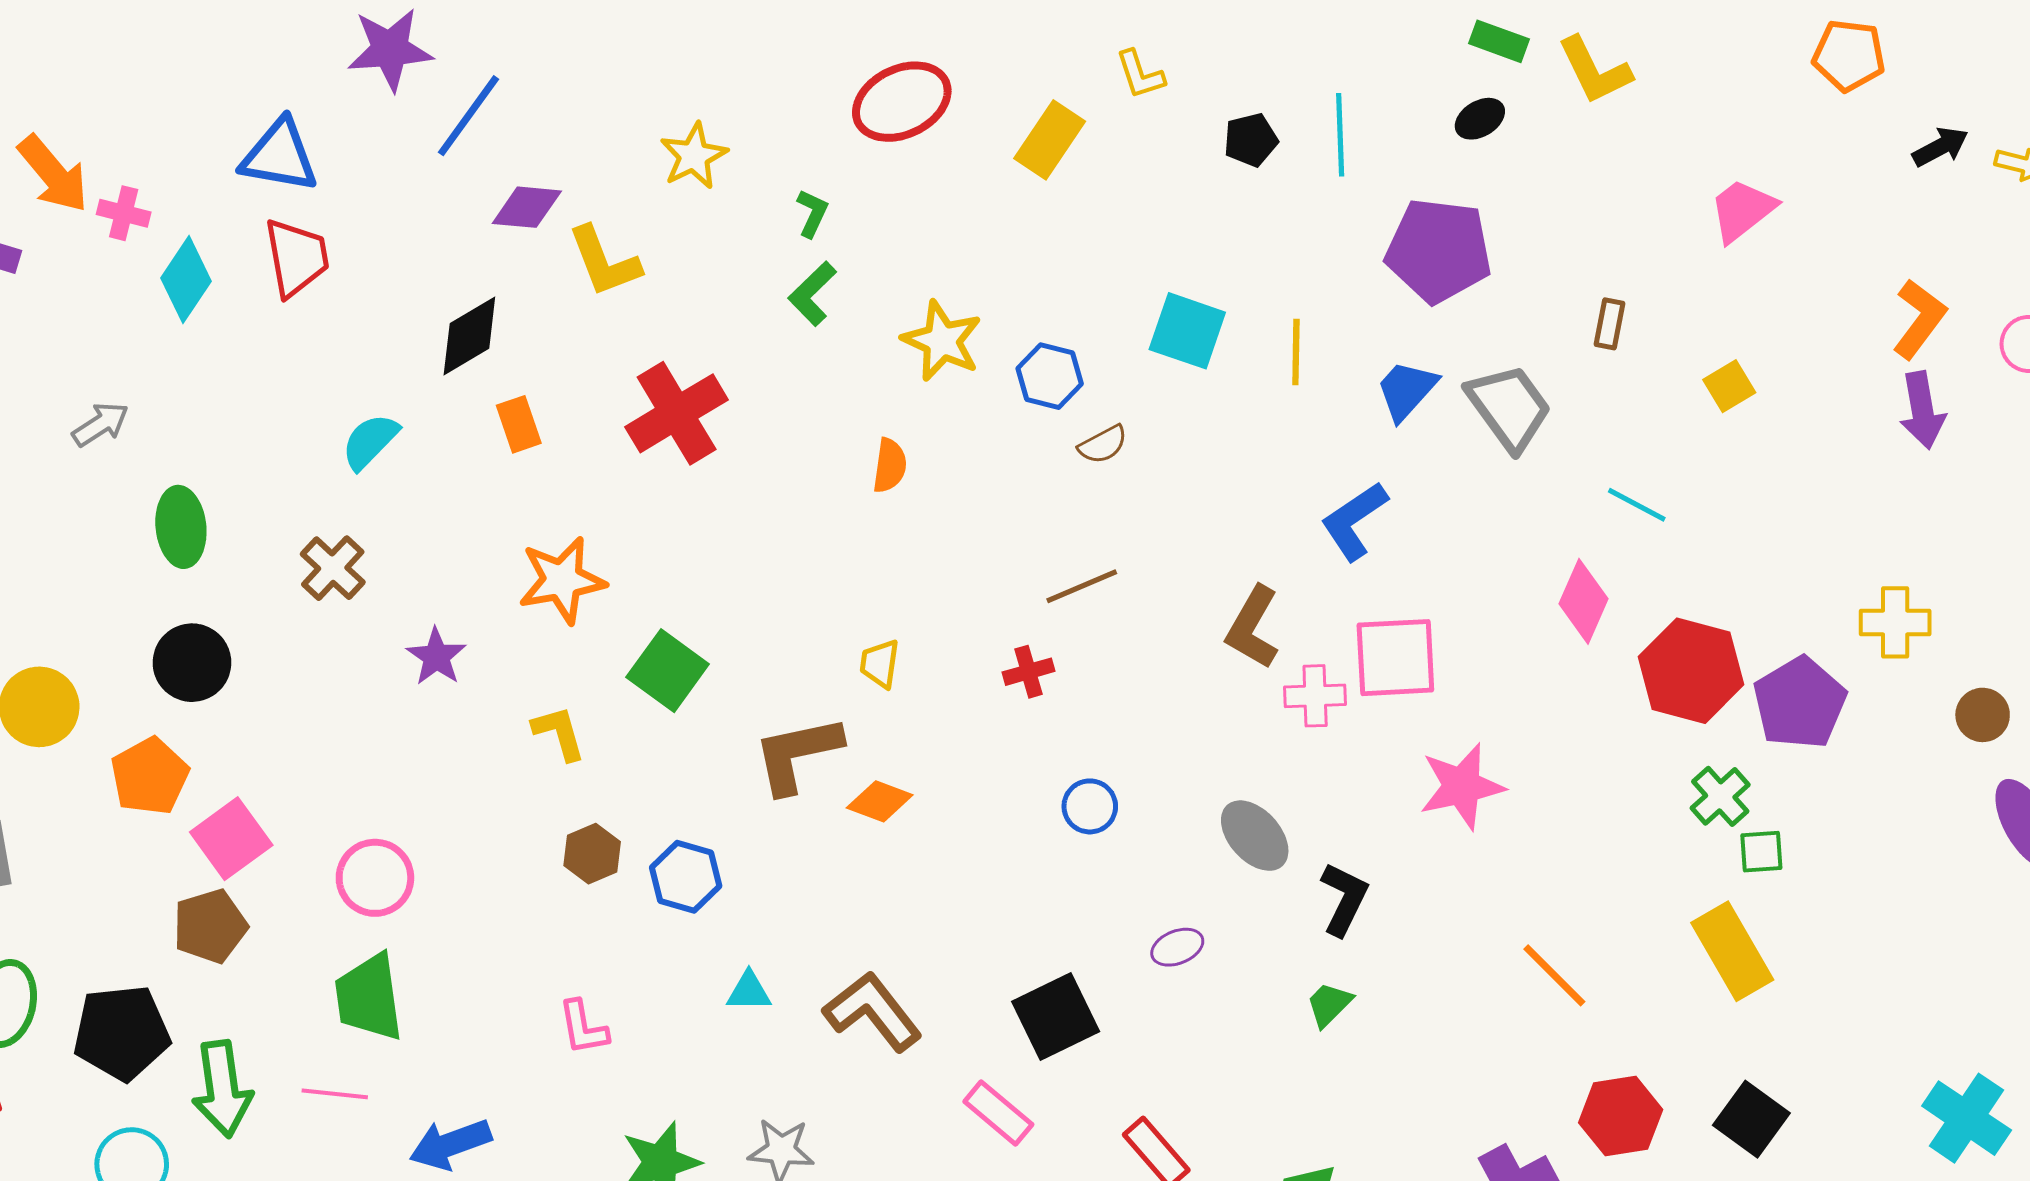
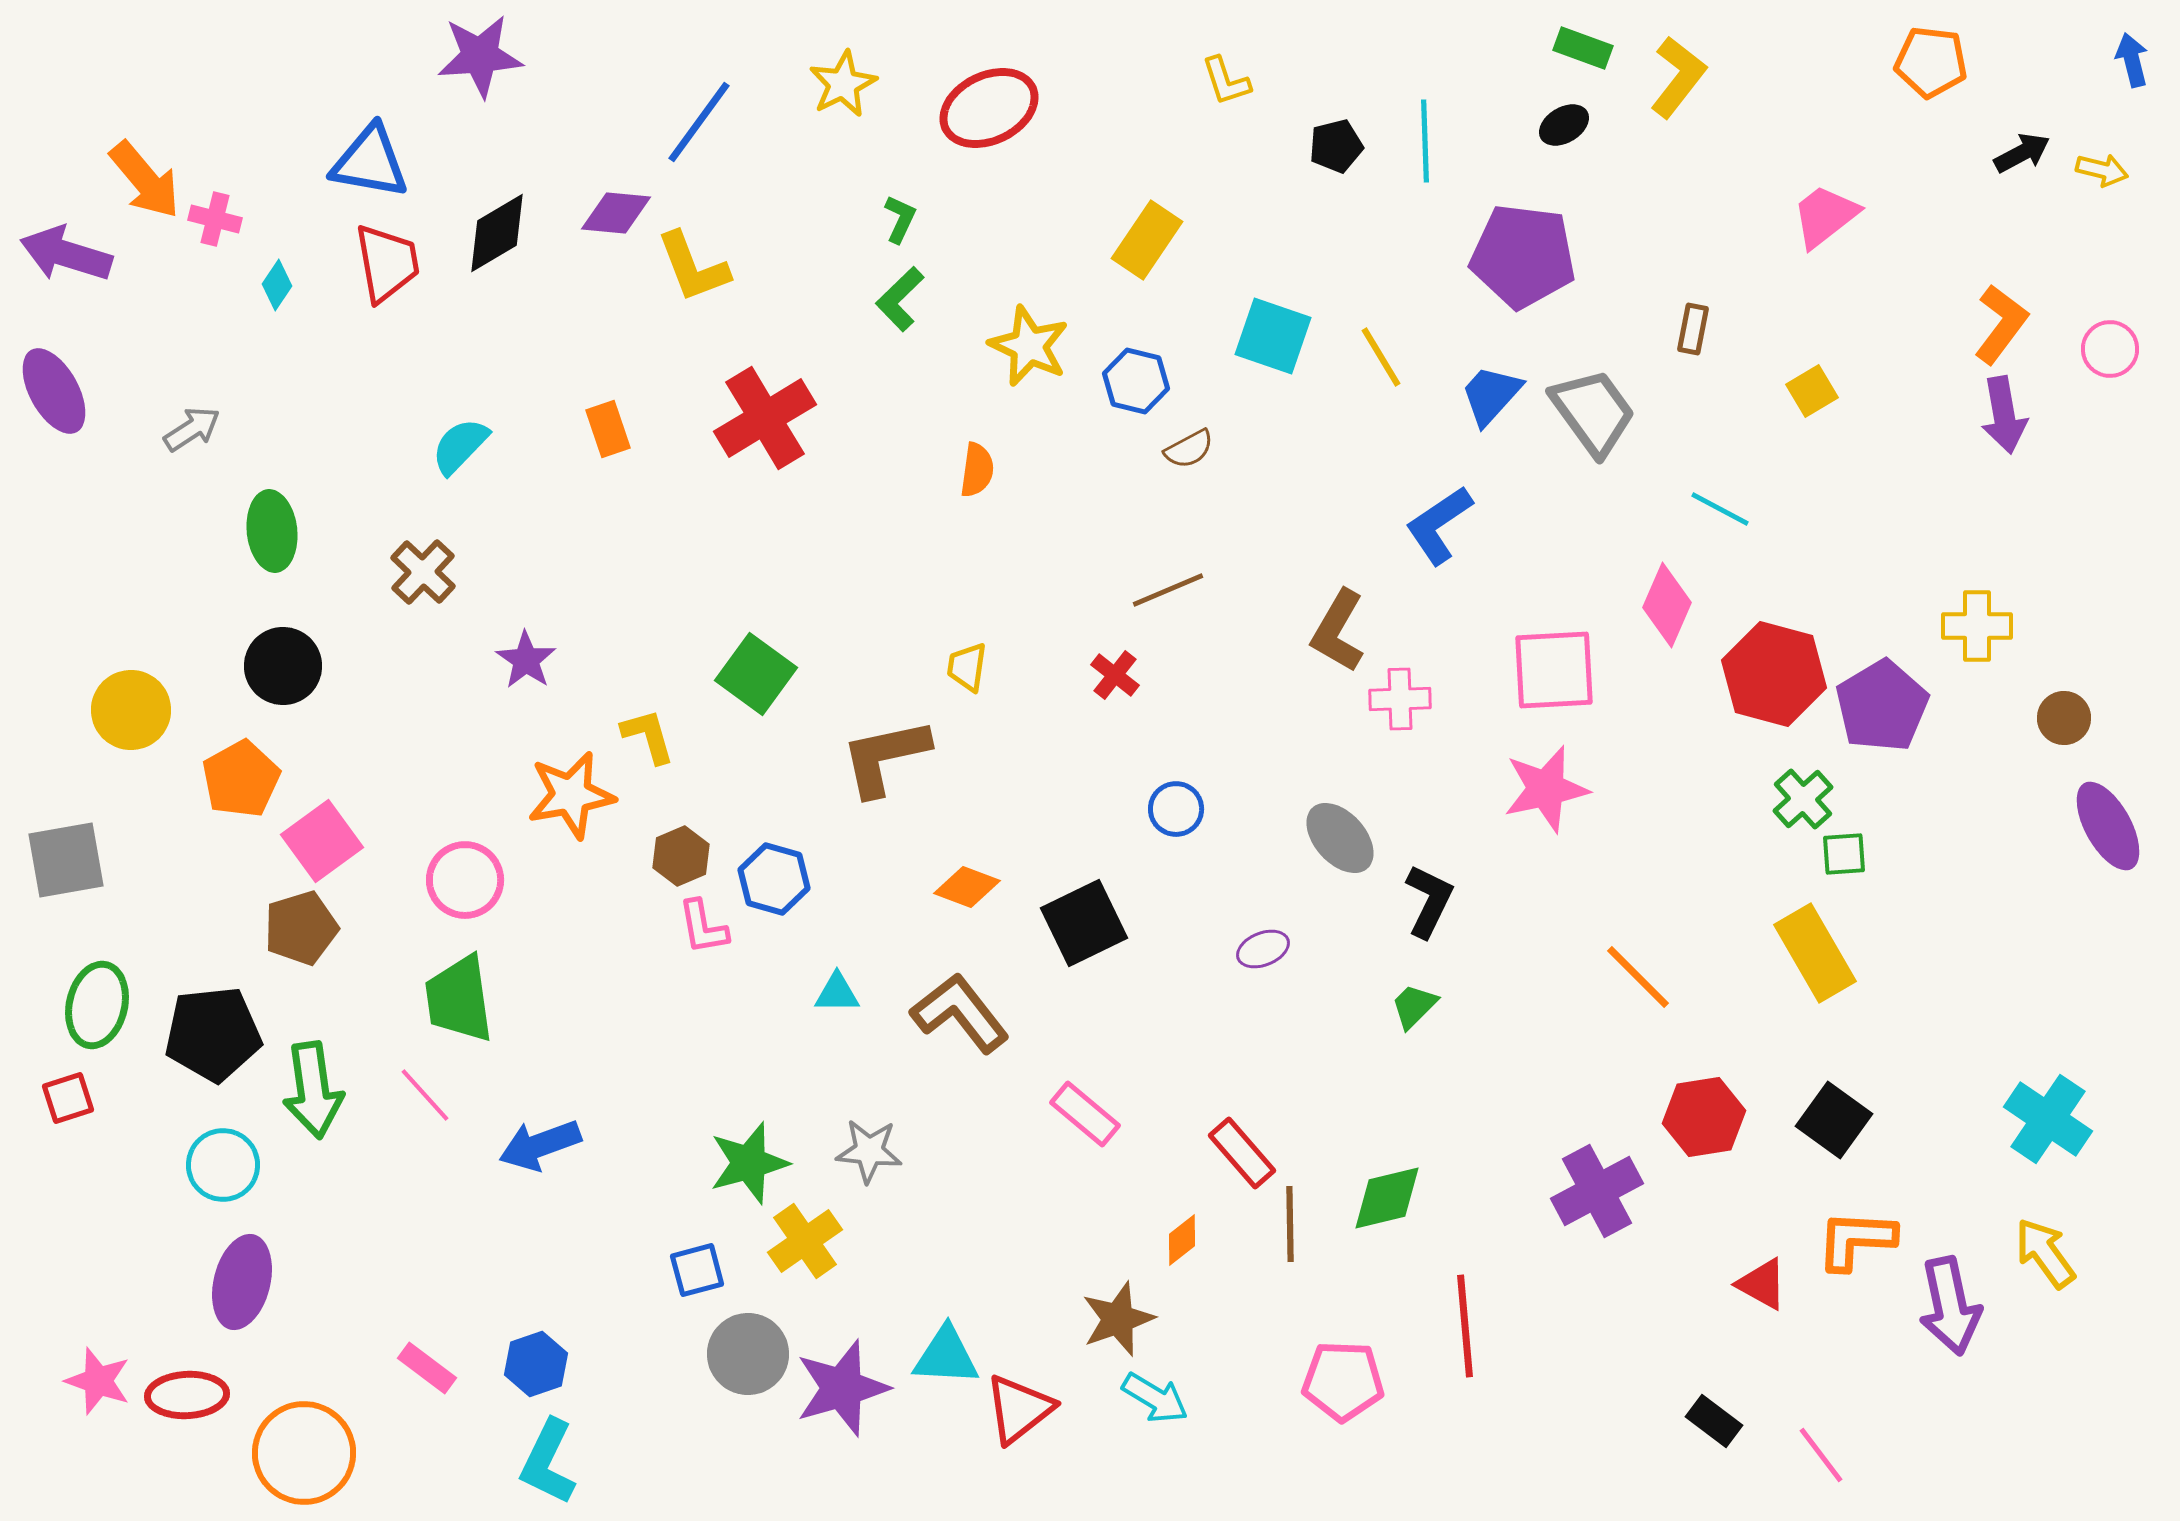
yellow L-shape: (1595, 70) -> (1678, 77), turned -116
blue line: (468, 116) -> (699, 122), moved
yellow rectangle: (1050, 140) -> (1147, 240), moved
yellow star: (694, 156) -> (843, 84), moved
cyan diamond: (186, 280) -> (277, 285), size x0.6
black diamond: (469, 336) -> (497, 233), moved
yellow line: (1296, 352) -> (1381, 357), turned -32
orange star: (562, 580) -> (571, 795), moved
pink square: (1395, 658) -> (1554, 670), moved
red cross: (1028, 672) -> (1115, 675), turned -36
orange diamond: (880, 801) -> (967, 887), moved
black square: (1056, 1017) -> (1084, 923), moved
pink L-shape: (583, 1028) -> (703, 927), moved
pink line: (335, 1094) -> (425, 1095), turned 42

